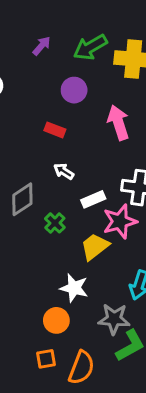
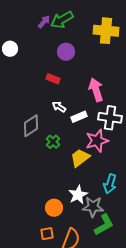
green arrow: (90, 47) -> (62, 20), moved
pink arrow: (118, 123) -> (96, 90), moved
white rectangle: (93, 199) -> (79, 117), moved
white star: (74, 288) -> (78, 195), moved, turned 30

